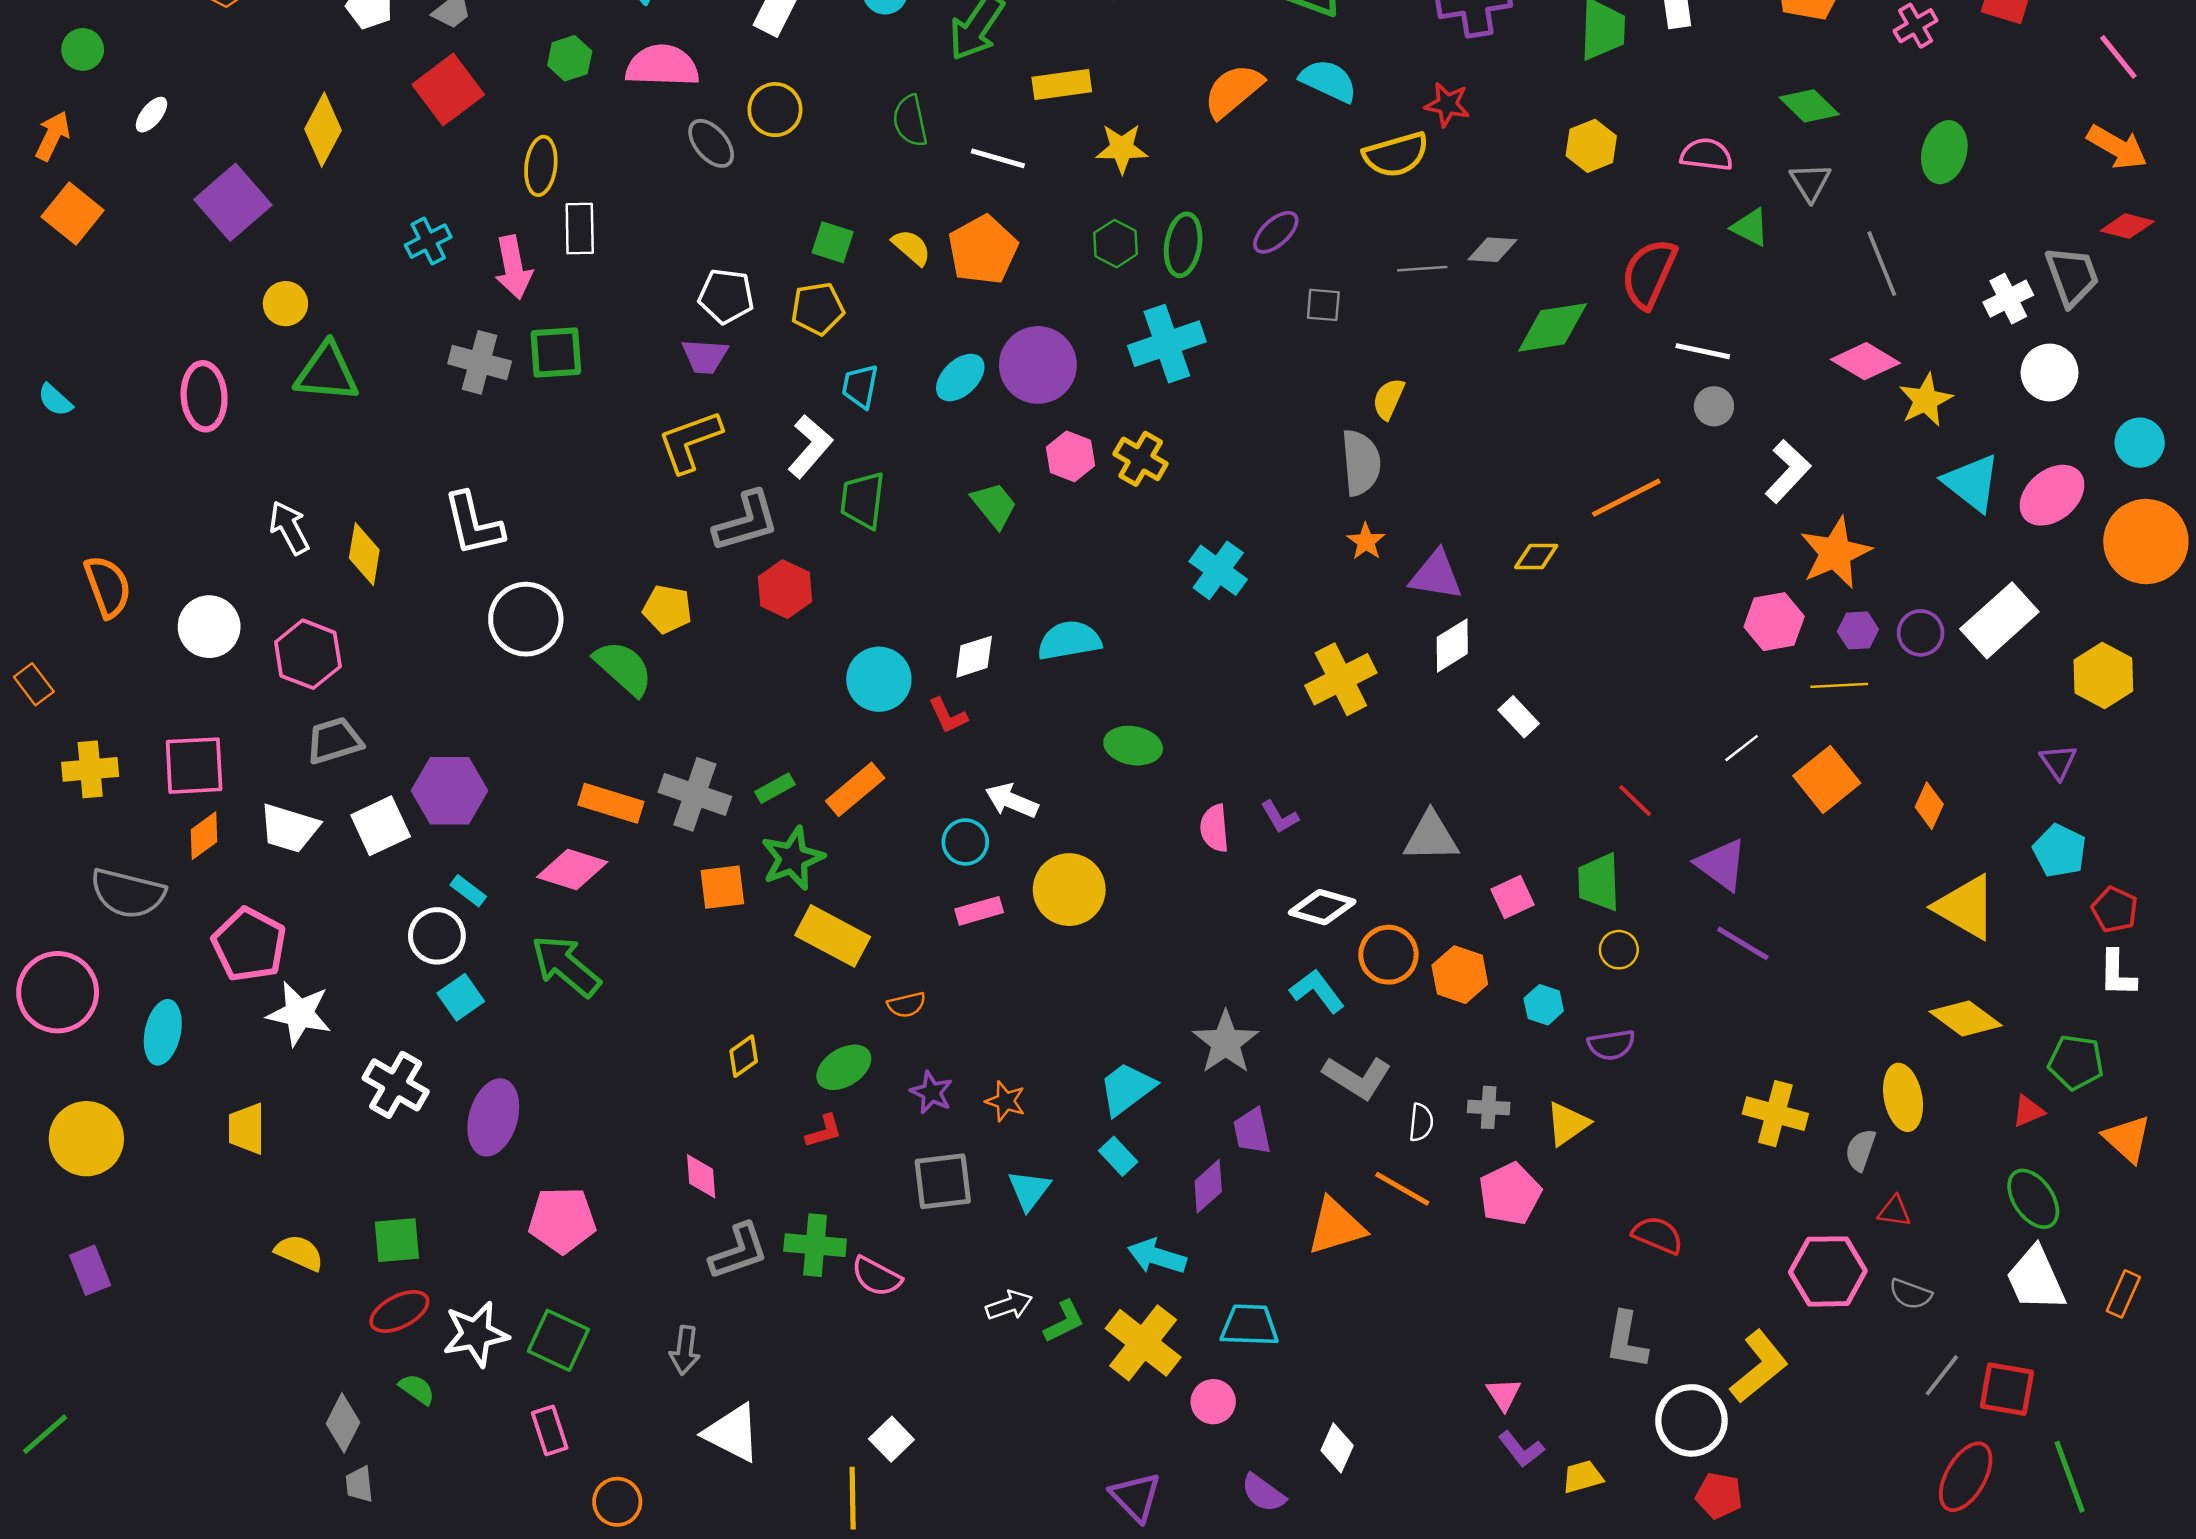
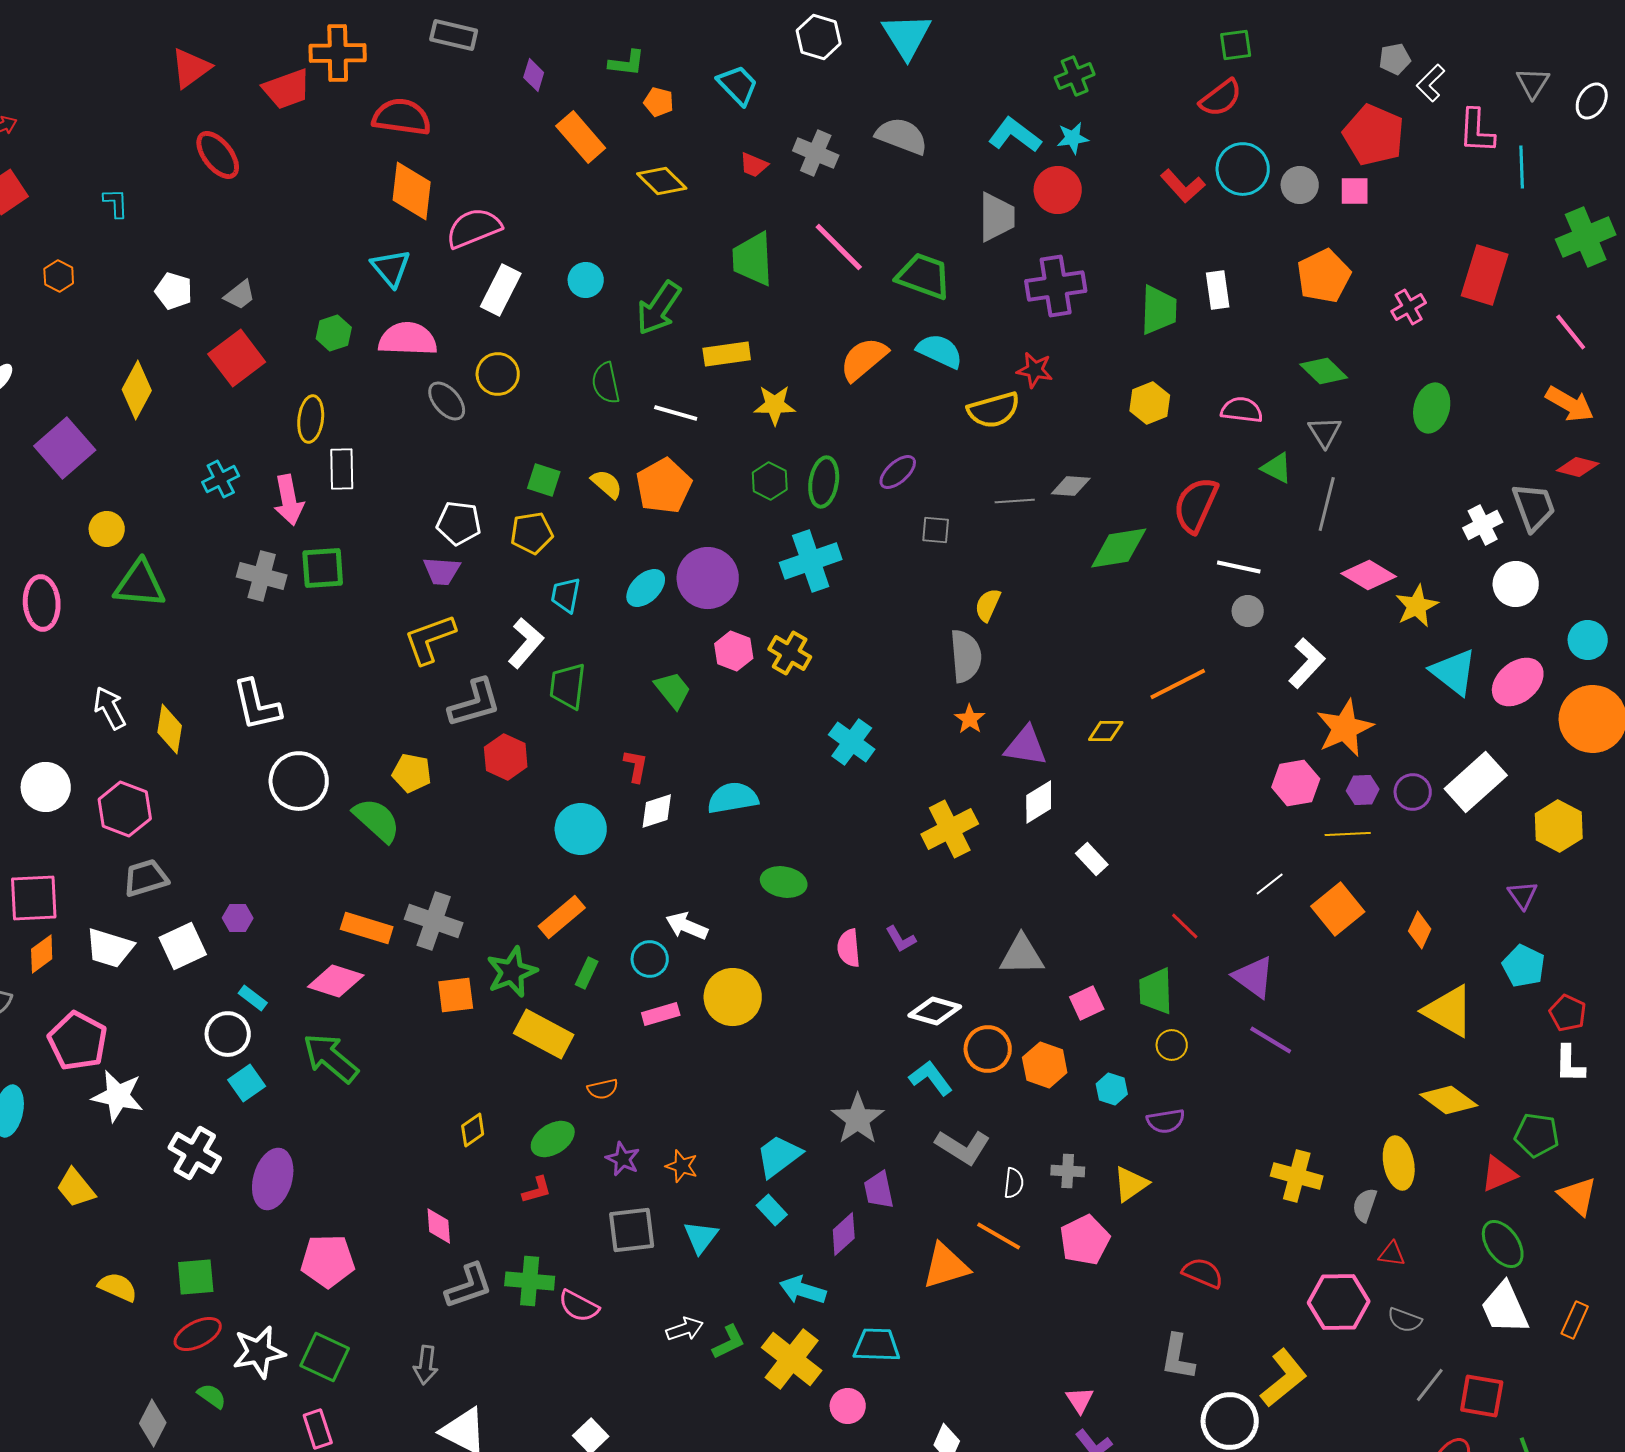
gray line: (1882, 264) -> (1327, 504), moved, turned 36
red L-shape: (948, 716) -> (636, 766), moved, turned -144
green rectangle: (775, 788) -> (587, 973), moved, turned -36
purple hexagon: (449, 791) -> (238, 918), size x0.5
red triangle: (2028, 1111) -> (1499, 1174), size x1.4
yellow trapezoid: (247, 1129) -> (76, 1188), turned -39

